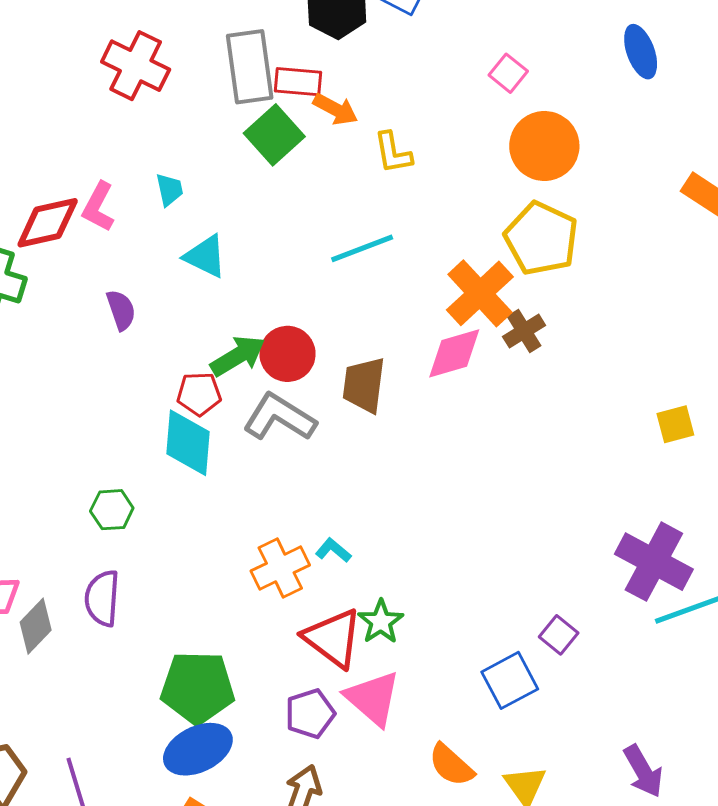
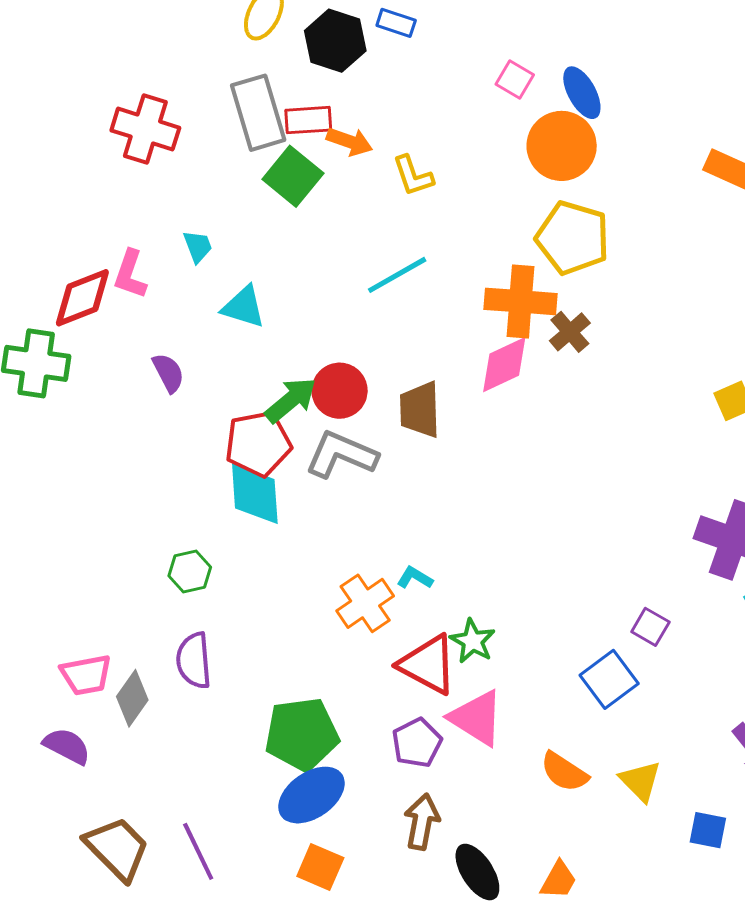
blue ellipse: (641, 52) -> (582, 93), moved
orange cross: (480, 293) -> (520, 301), turned -34
red pentagon: (199, 394) -> (258, 444), size x1.5

